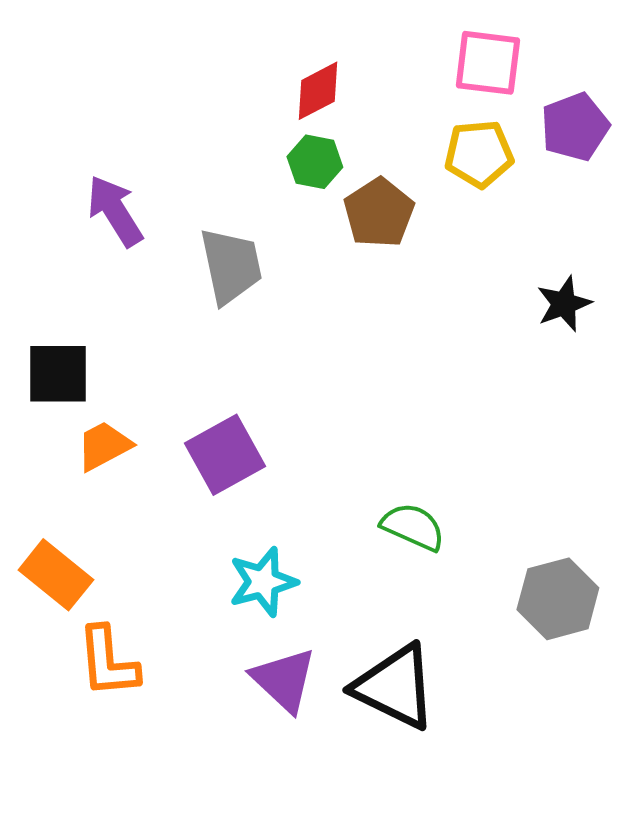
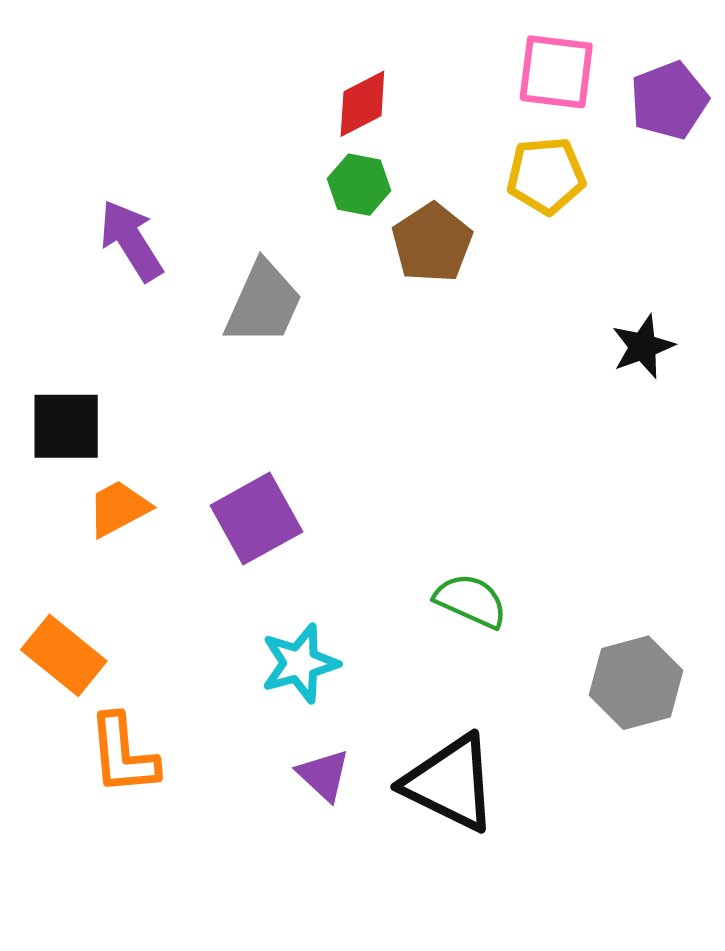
purple pentagon: (575, 127) -> (669, 100), moved
gray trapezoid: (231, 266) -> (263, 303), turned 36
purple triangle: (284, 680) -> (324, 775), size x0.7

